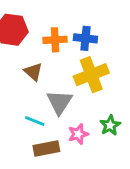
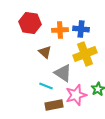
gray triangle: (59, 102) -> (63, 73), turned -30
pink star: (78, 134) -> (76, 95), size x1.5

